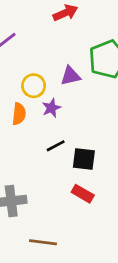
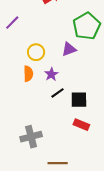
purple triangle: (70, 76) -> (69, 49), moved
purple star: (51, 108) -> (51, 74), moved

